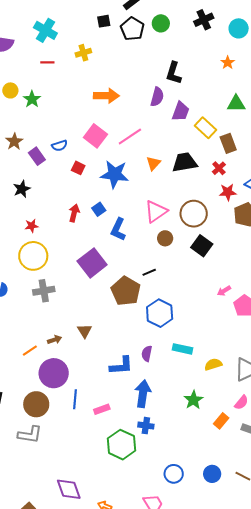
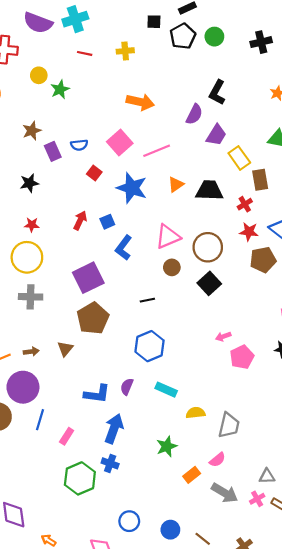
cyan cross: (45, 30) -> (75, 19), moved, turned 30
brown pentagon: (126, 291) -> (93, 318), moved
pink rectangle: (102, 409) -> (67, 436), turned -49

